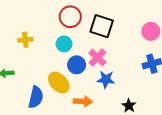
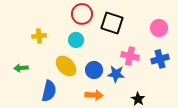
pink cross: (97, 58) -> (130, 56), moved, turned -30
blue circle: (77, 65) -> (94, 70), moved
yellow ellipse: (59, 83) -> (66, 66), moved

